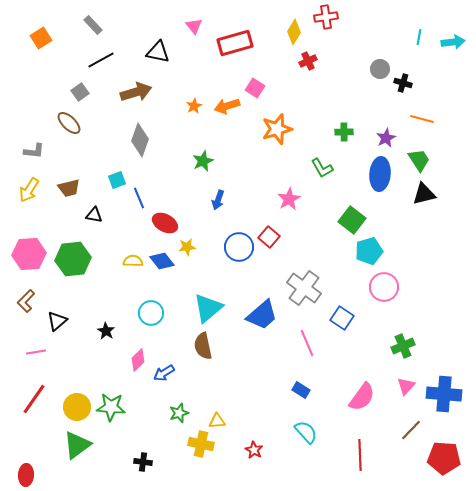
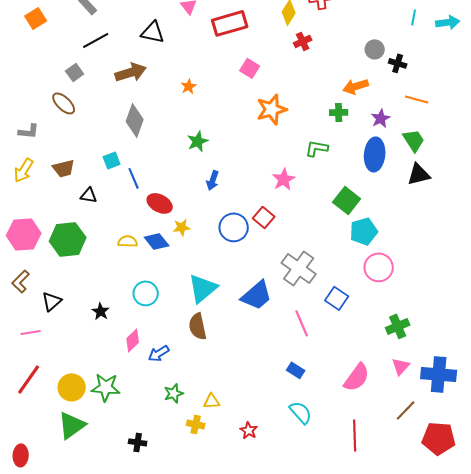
orange arrow: (227, 106) -> (356, 86), moved
green L-shape: (322, 168) -> (317, 148), turned 130
yellow cross: (201, 444) -> (196, 424), size x0.7

